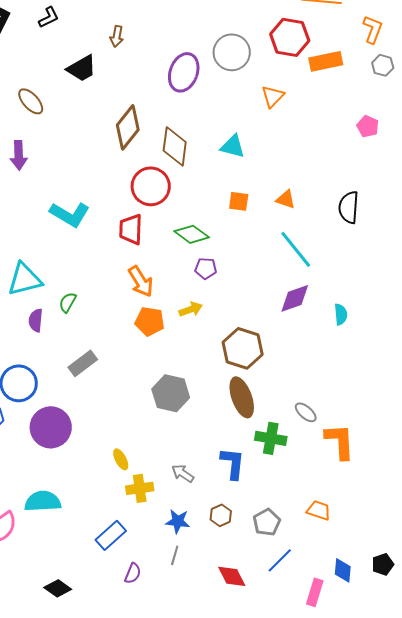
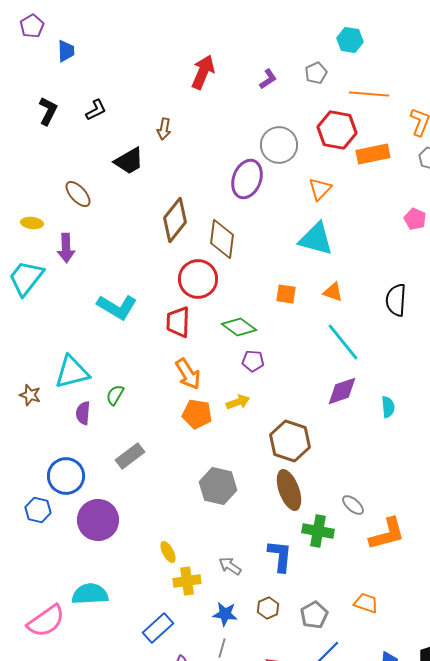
purple ellipse: (184, 72) -> (247, 179), moved
cyan triangle: (233, 146) -> (316, 239), moved, size x1.4
orange L-shape: (340, 441) -> (387, 534), turned 78

